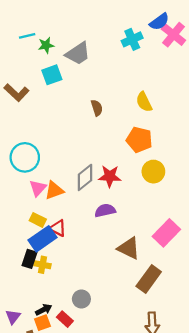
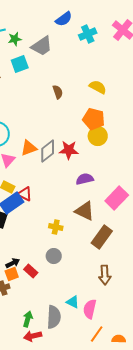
blue semicircle: (159, 22) -> (64, 19), moved
yellow semicircle: (144, 102) -> (98, 87), turned 144
yellow circle: (153, 172) -> (98, 136), moved
orange triangle: (54, 190) -> (29, 148), moved
purple semicircle: (105, 210) -> (85, 179), moved
yellow cross: (42, 265) -> (56, 227), moved
gray circle: (81, 299) -> (54, 256), moved

